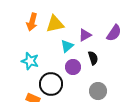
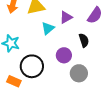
black semicircle: (93, 58) -> (84, 40), moved
purple circle: (73, 67) -> (64, 55), moved

